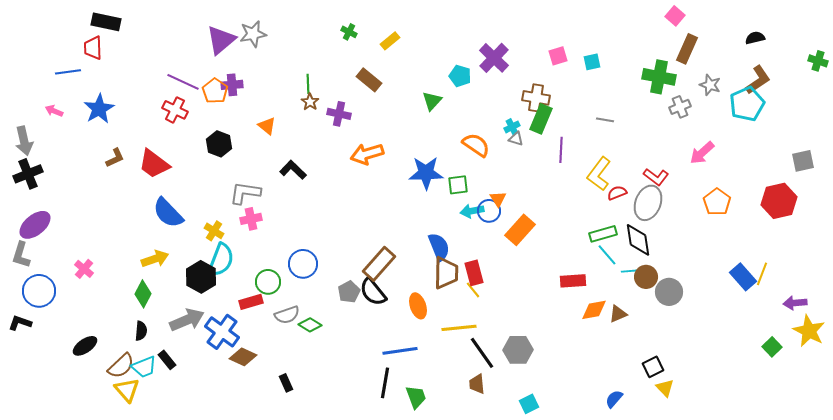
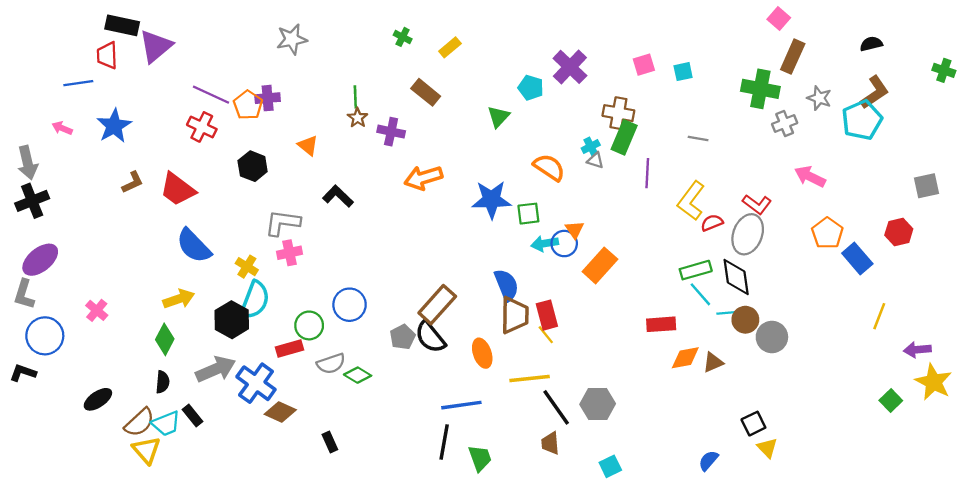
purple triangle: (221, 40) -> (156, 46), moved
pink arrow: (702, 153) -> (810, 177), turned 68
red hexagon: (779, 201) -> (899, 232), size x0.7
blue rectangle: (743, 277) -> (857, 259), moved

